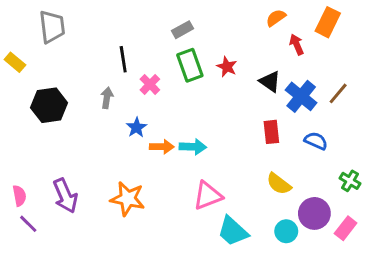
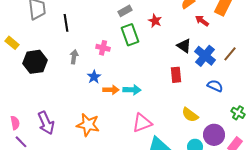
red arrow: (297, 44) -> (202, 21), turned -32
black line: (123, 59) -> (66, 23), moved
yellow rectangle: (15, 62) -> (12, 43), moved
red star: (227, 67) -> (155, 21), moved
pink cross: (150, 84) -> (103, 48), turned -32
red rectangle: (271, 132) -> (176, 75), moved

